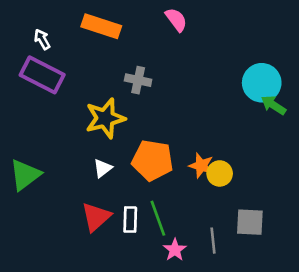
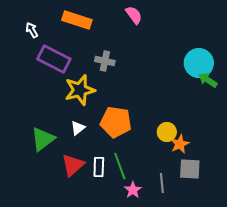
purple rectangle: (42, 75) -> (54, 59), moved
orange star: (201, 166) -> (180, 144), moved, turned 30
green triangle: (25, 175) -> (43, 139), moved

